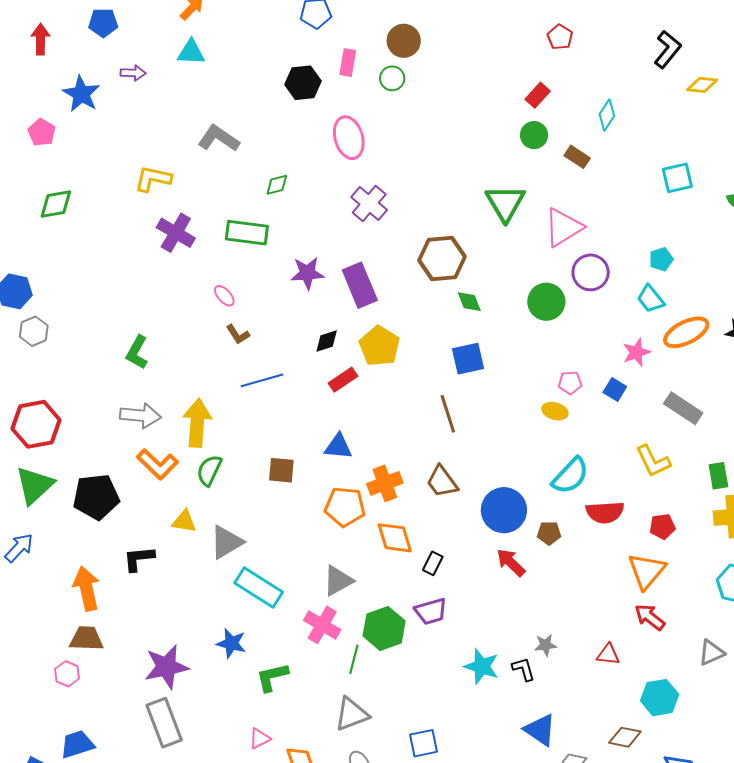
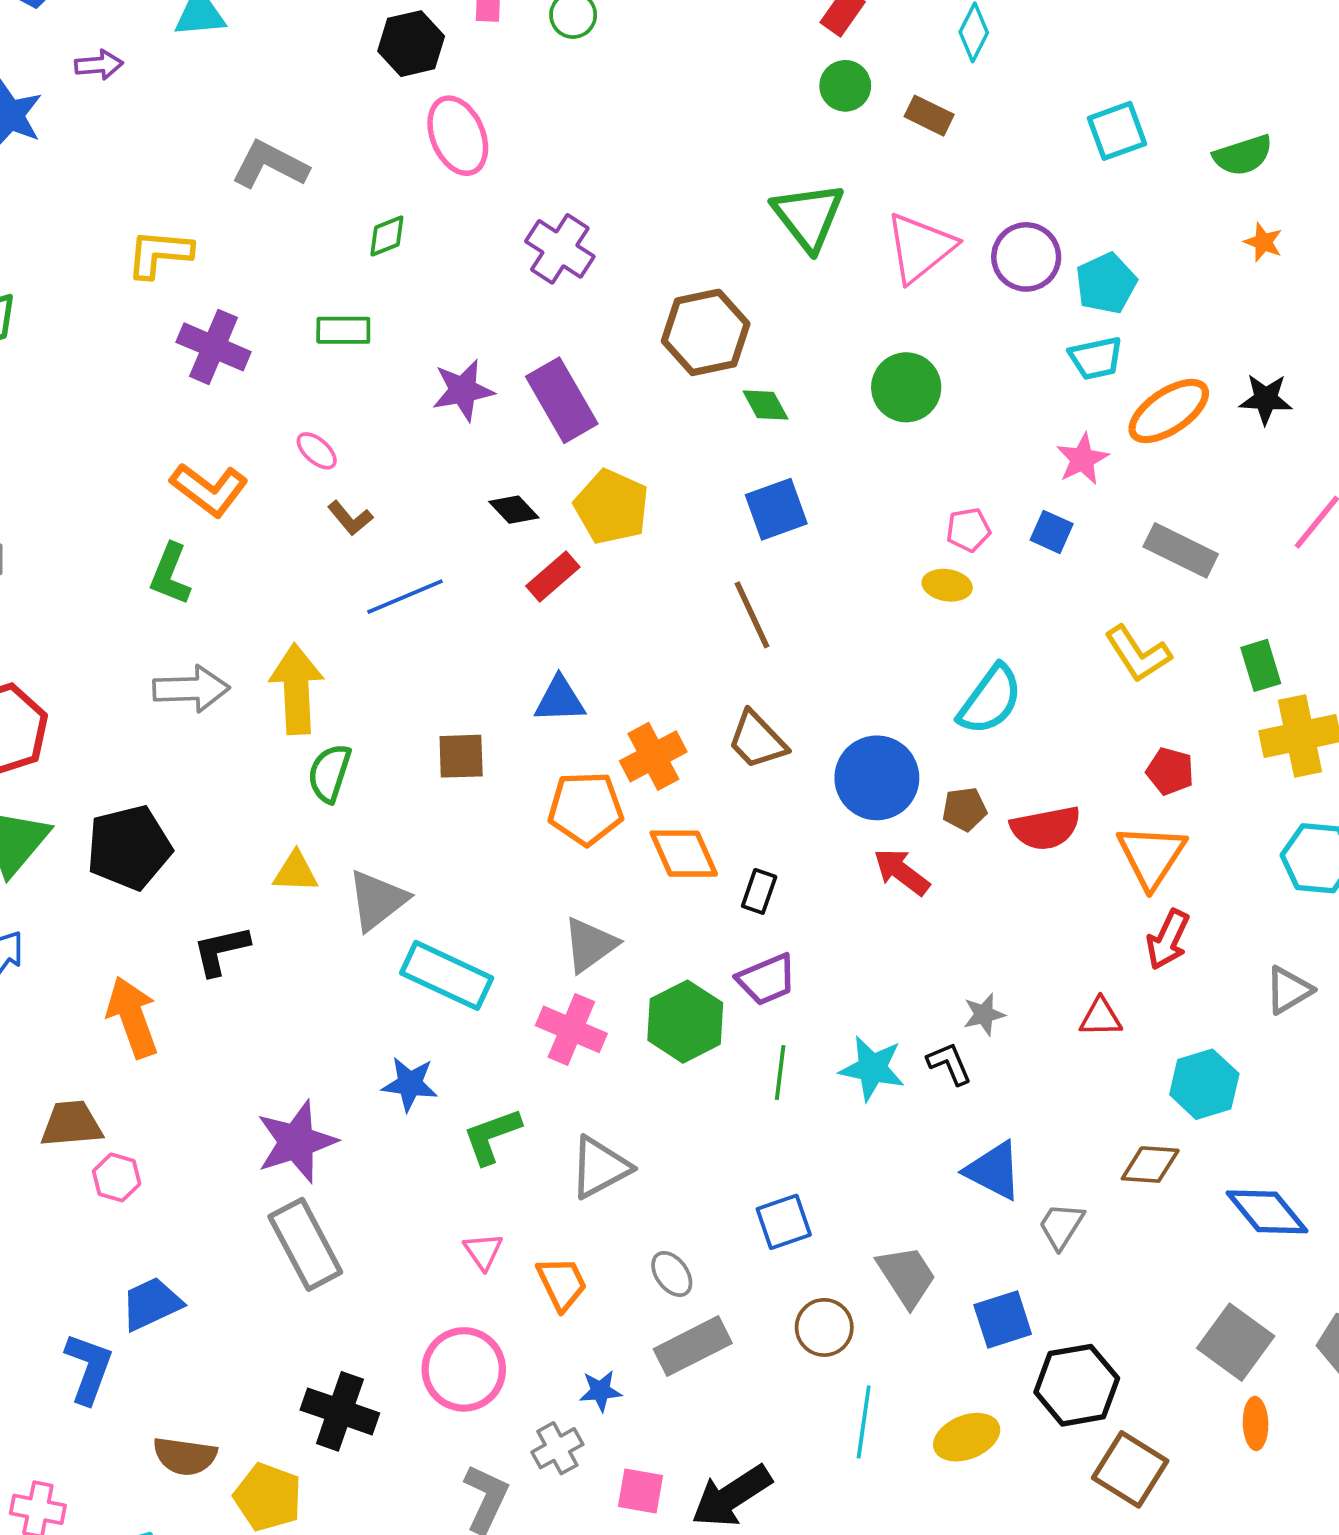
pink ellipse: (349, 138) -> (458, 136), moved
green rectangle: (247, 233) -> (343, 330), size x0.7
cyan pentagon: (661, 259) -> (1106, 283), size x1.4
purple circle: (591, 272) -> (1026, 257), moved
cyan trapezoid: (651, 299) -> (1096, 358), turned -56
black diamond: (327, 341) -> (514, 510), turned 72
orange L-shape: (158, 464) -> (209, 490), moved
red semicircle: (605, 512) -> (1046, 828), moved
red pentagon: (662, 527) -> (1170, 771), turned 30
red arrow: (650, 617) -> (1168, 940), turned -96
brown trapezoid: (86, 639) -> (71, 1124), moved
green line: (354, 659) -> (780, 1073), moved
gray triangle: (352, 714) -> (600, 1167), moved
pink triangle: (260, 739) -> (483, 1251), turned -30

